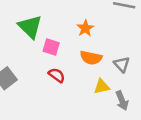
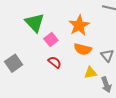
orange star: (85, 28) -> (79, 25), size x1.5
pink square: (51, 47) -> (51, 39), turned 32

